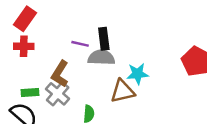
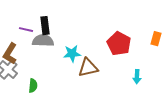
brown triangle: (123, 91) -> (88, 68), moved

